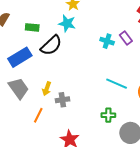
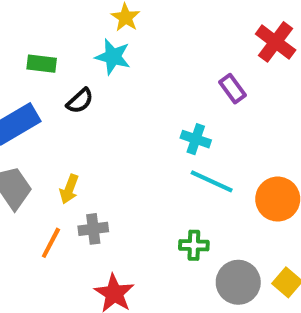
cyan cross: (107, 41) -> (196, 139), moved
black semicircle: (51, 45) -> (80, 101), size x0.6
gray cross: (62, 100) -> (93, 229), moved

